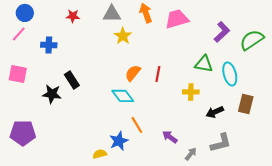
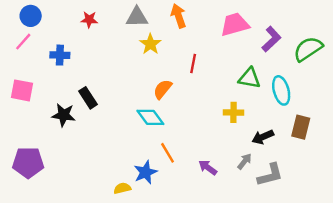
pink trapezoid: (177, 19) -> (235, 24), moved
red line: (158, 74) -> (193, 64), moved
gray arrow: (191, 154) -> (244, 161), moved

